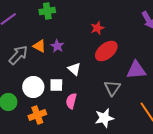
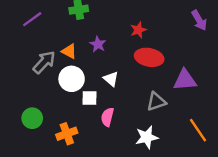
purple star: (57, 46) -> (98, 44), moved
red ellipse: (106, 51) -> (149, 57), turned 50
white circle: (33, 87) -> (72, 79), moved
gray triangle: (112, 88) -> (156, 102), turned 36

